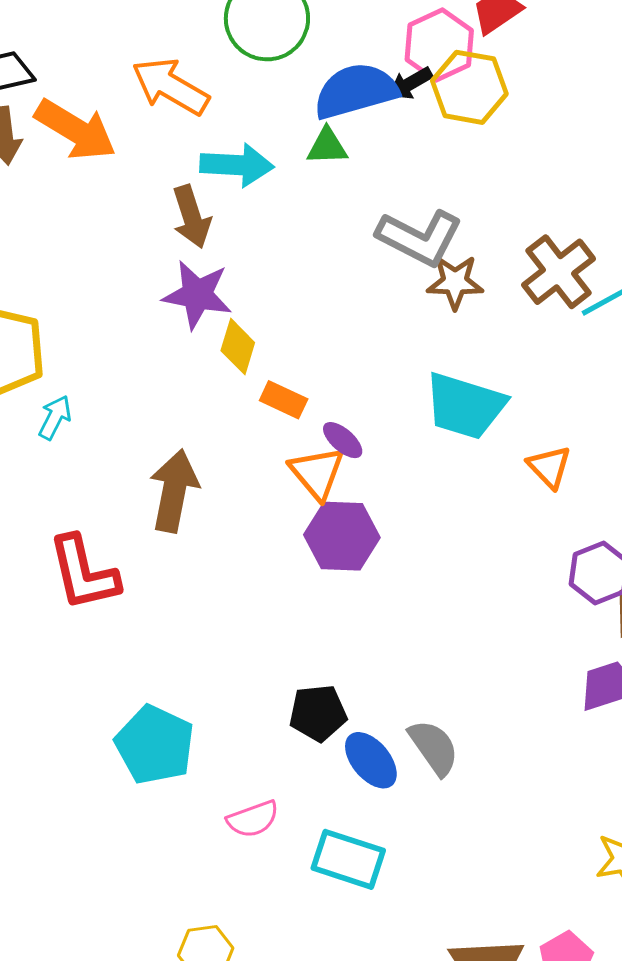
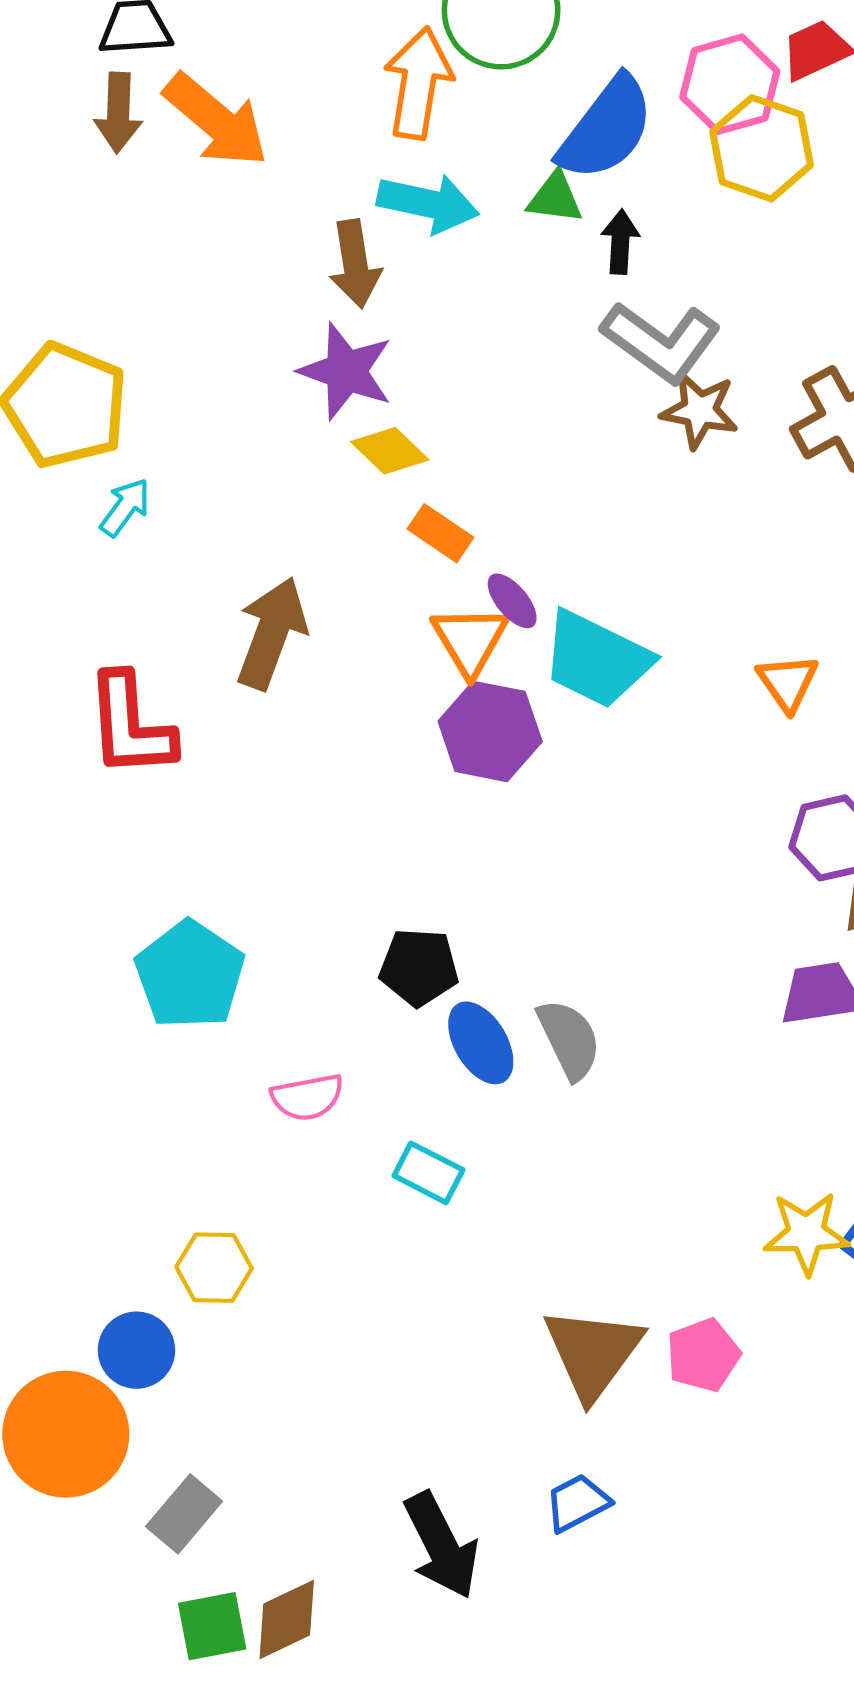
black arrow: (410, 83) -> (620, 242), moved, turned 114
orange arrow: (170, 86) -> (418, 83), moved, turned 60
blue semicircle: (356, 91) -> (606, 128), turned 134
yellow diamond: (238, 347) -> (390, 451), turned -72
cyan trapezoid: (465, 406) -> (596, 659), moved
cyan rectangle: (348, 859) -> (428, 1173), size x0.7

